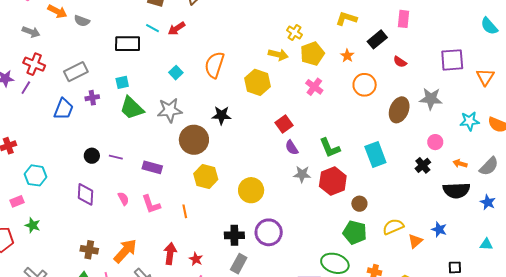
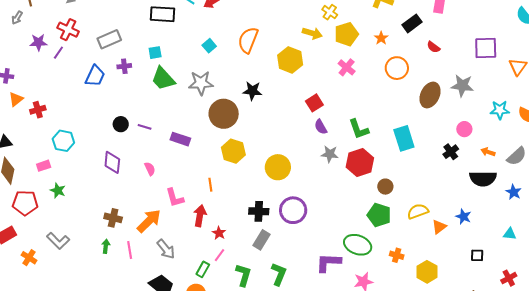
pink L-shape: (151, 204) -> (175, 198), moved
red arrow: (170, 254) -> (200, 216), moved

